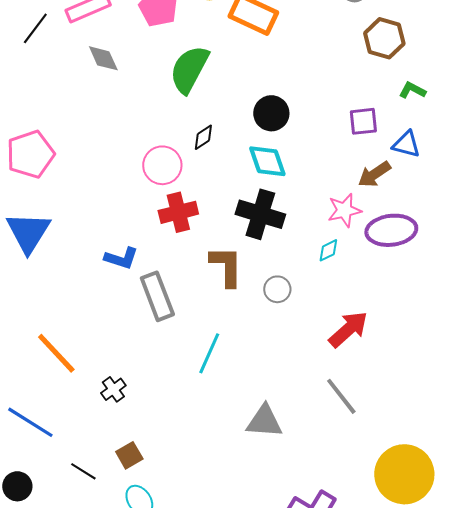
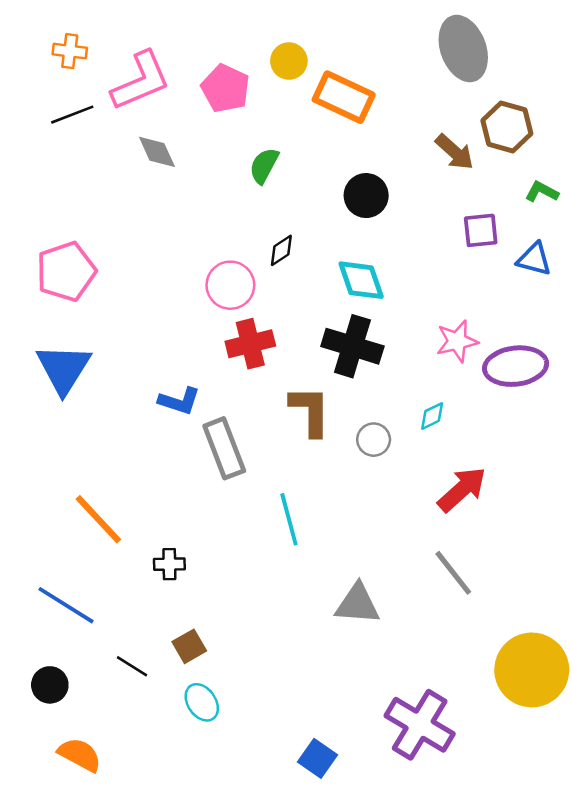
black line: (35, 28) -> (72, 115), turned 32
green semicircle: (189, 69) -> (264, 166), size x0.6
black circle: (271, 113) -> (366, 196), moved
brown arrow: (374, 174) -> (455, 152), moved, turned -104
cyan diamond: (328, 250) -> (432, 416), moved
cyan line: (209, 353) -> (289, 519), turned -39
black cross: (113, 389) -> (169, 564), turned 35

